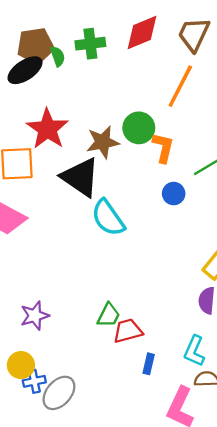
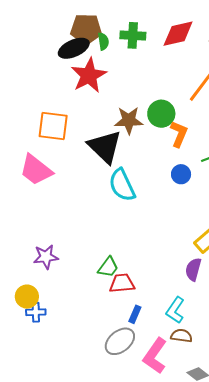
red star: (47, 129) -> (89, 75), moved
gray ellipse: (59, 393) -> (120, 341), moved

